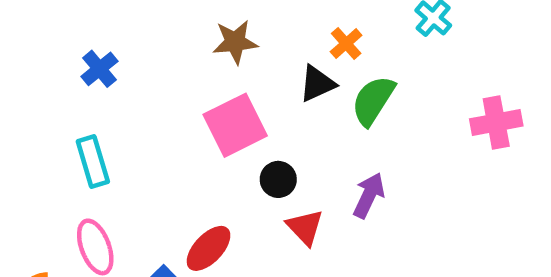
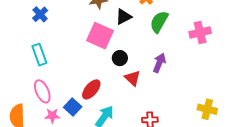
black triangle: (317, 84) -> (124, 17), moved
pink cross: (496, 122) -> (200, 33), moved
pink square: (235, 125) -> (100, 36), turned -36

